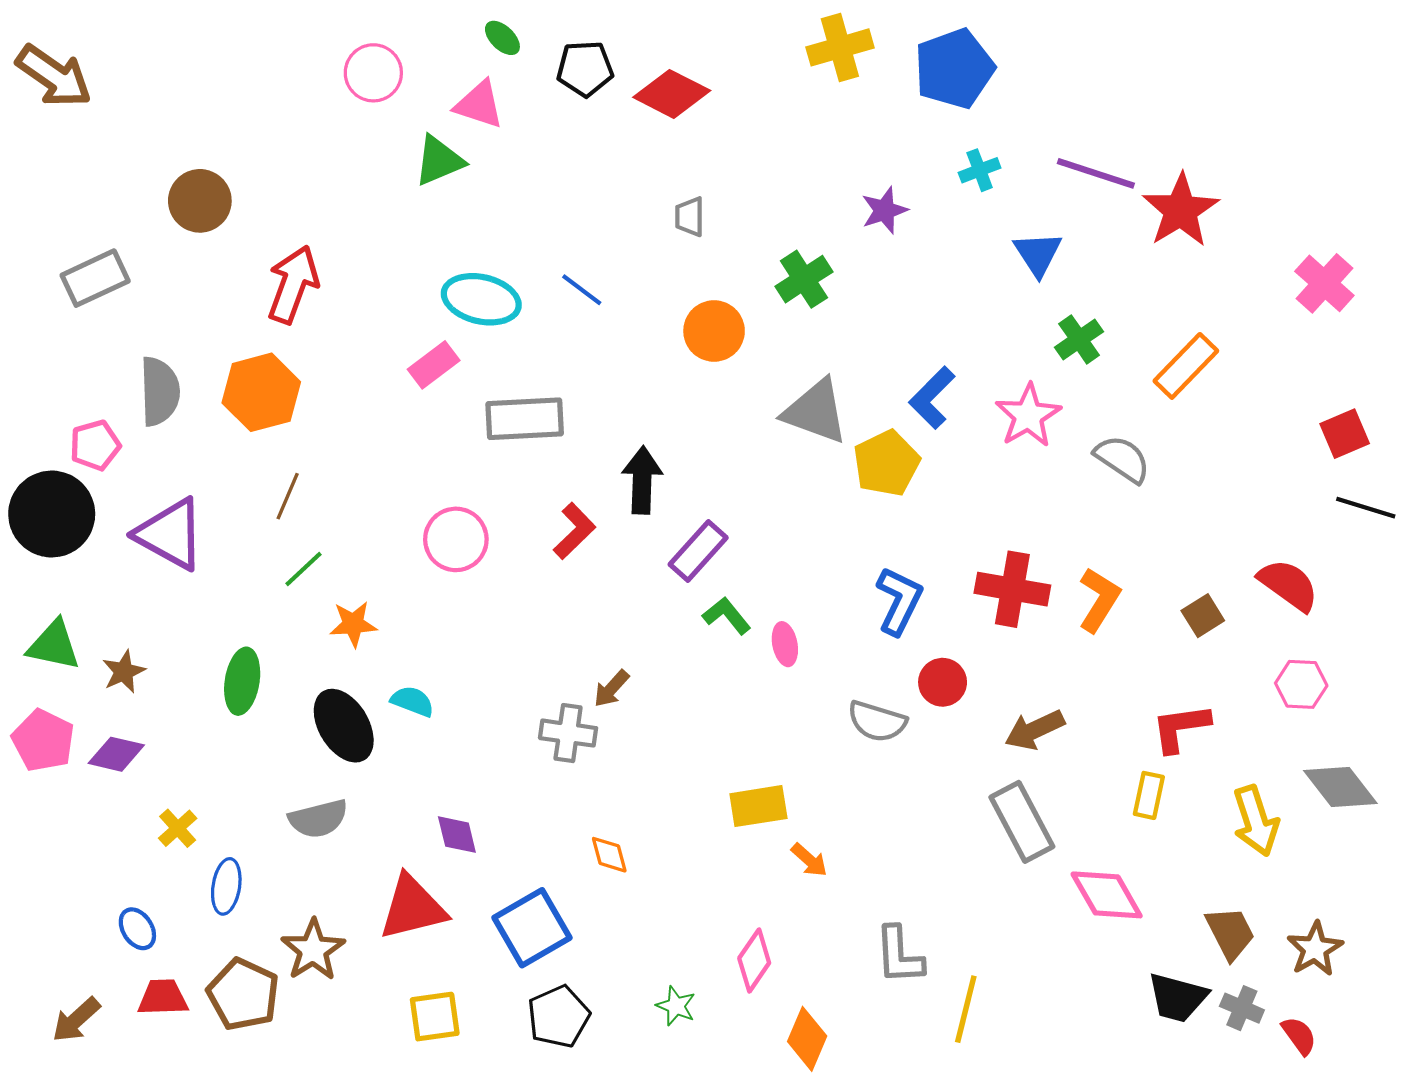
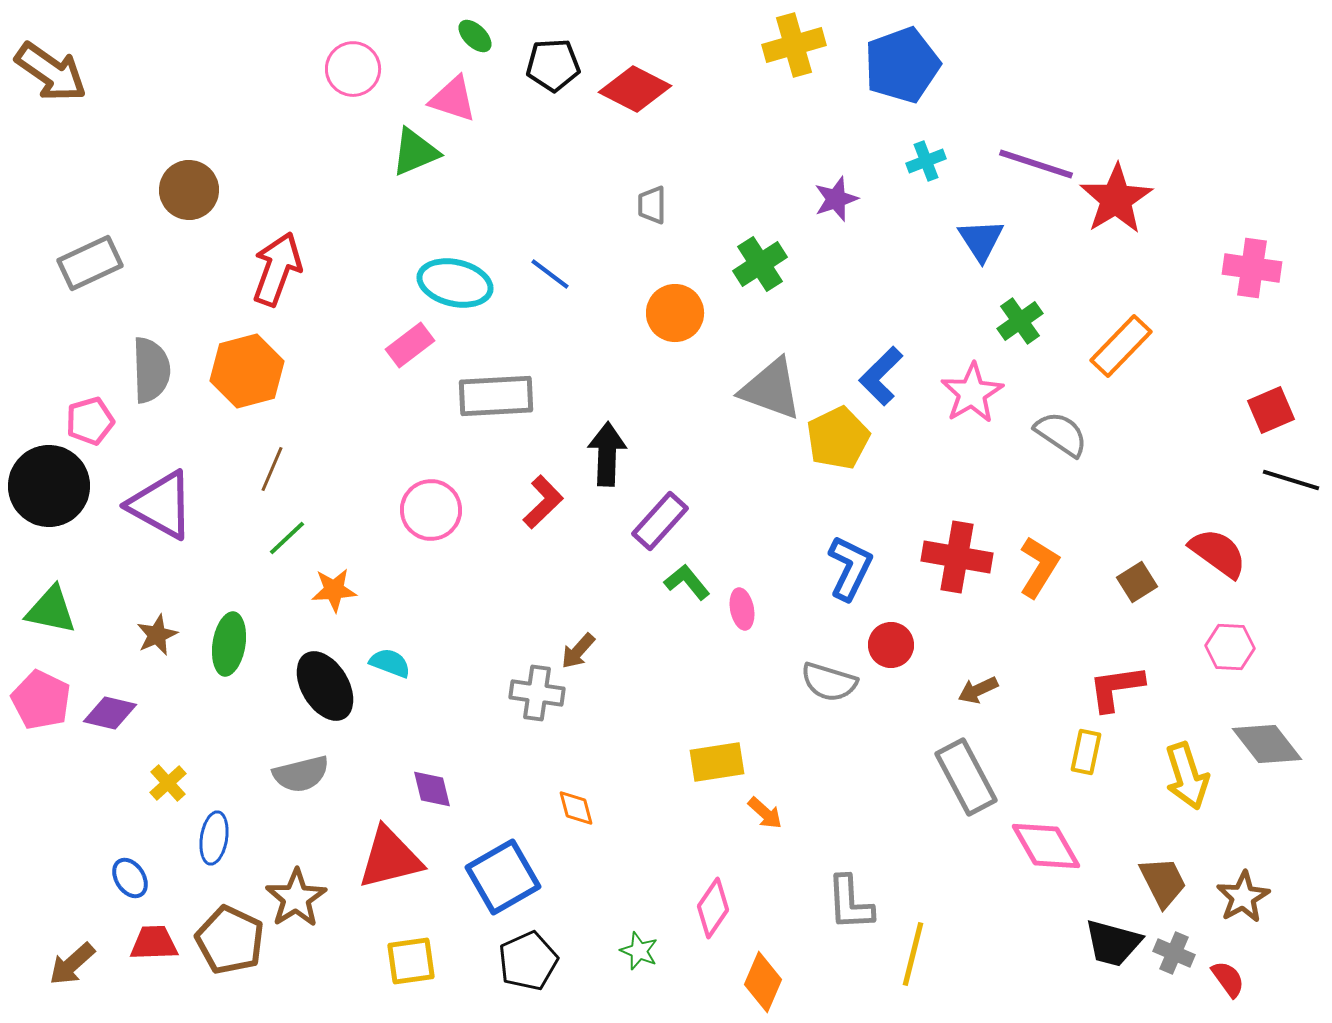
pink cross: (1324, 283) -> (1252, 268), turned -34
brown star: (124, 672) -> (157, 635), moved
brown arrow: (1035, 730) -> (978, 690), size x0.7

